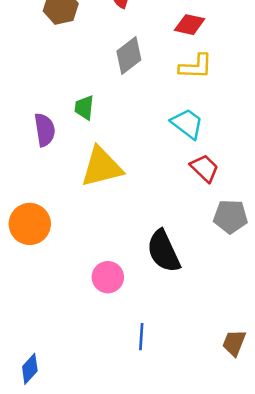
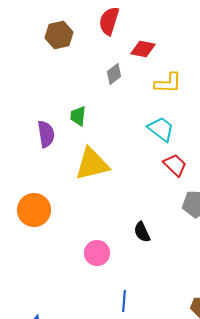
red diamond: (190, 25) -> (143, 49), moved
gray diamond: (129, 55) -> (114, 74), size x0.7
black semicircle: (164, 251) -> (142, 232), size x0.6

